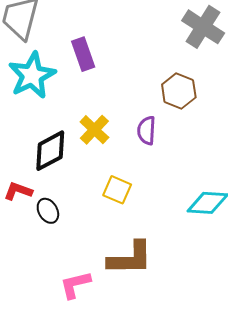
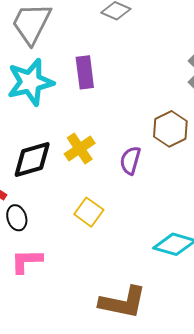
brown L-shape: (130, 258) -> (123, 302), moved
pink L-shape: (75, 285) -> (27, 261), moved

